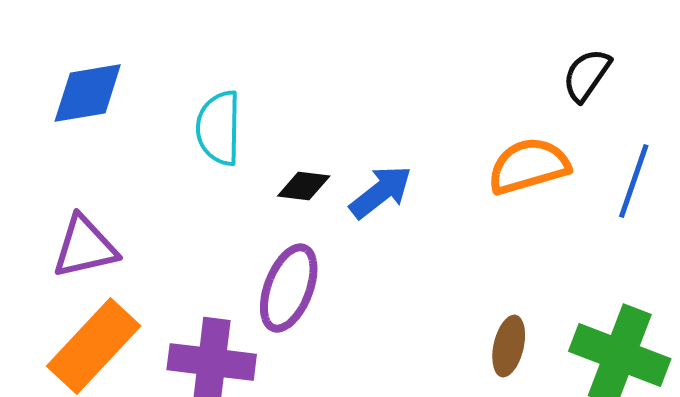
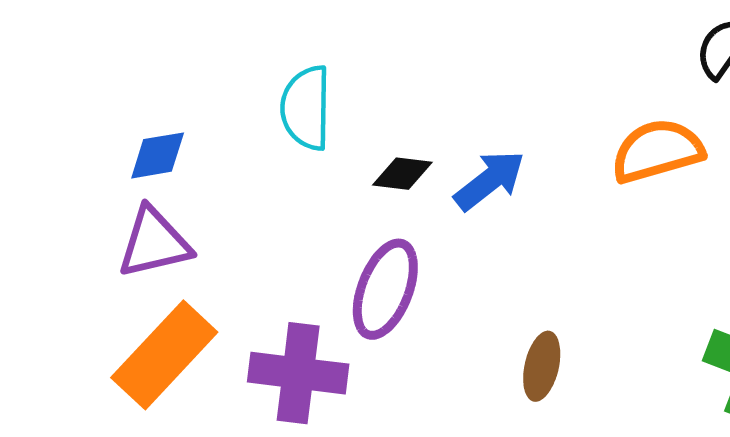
blue diamond: (88, 93) -> (158, 155), moved, size x0.7
brown ellipse: (509, 346) -> (542, 366), moved

